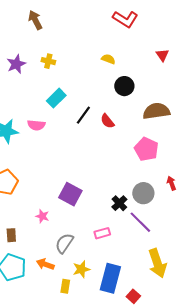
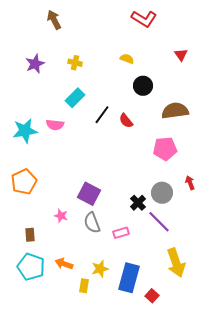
yellow cross: (48, 61) -> (75, 63), moved
pink pentagon: (146, 149) -> (165, 149), turned -30
gray semicircle: (64, 243) -> (92, 223), moved, turned -55

